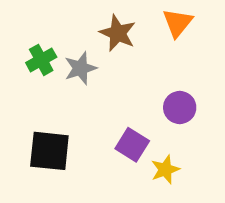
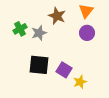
purple circle: (180, 107) -> (87, 33), moved
black square: (49, 151) -> (39, 65), moved

